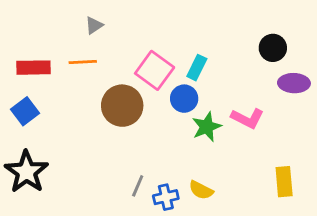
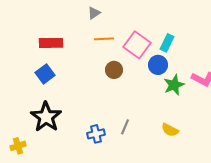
orange line: (83, 62) -> (104, 39), moved
brown circle: (122, 106) -> (114, 70), size x0.6
blue cross: (166, 197) -> (96, 134), moved

